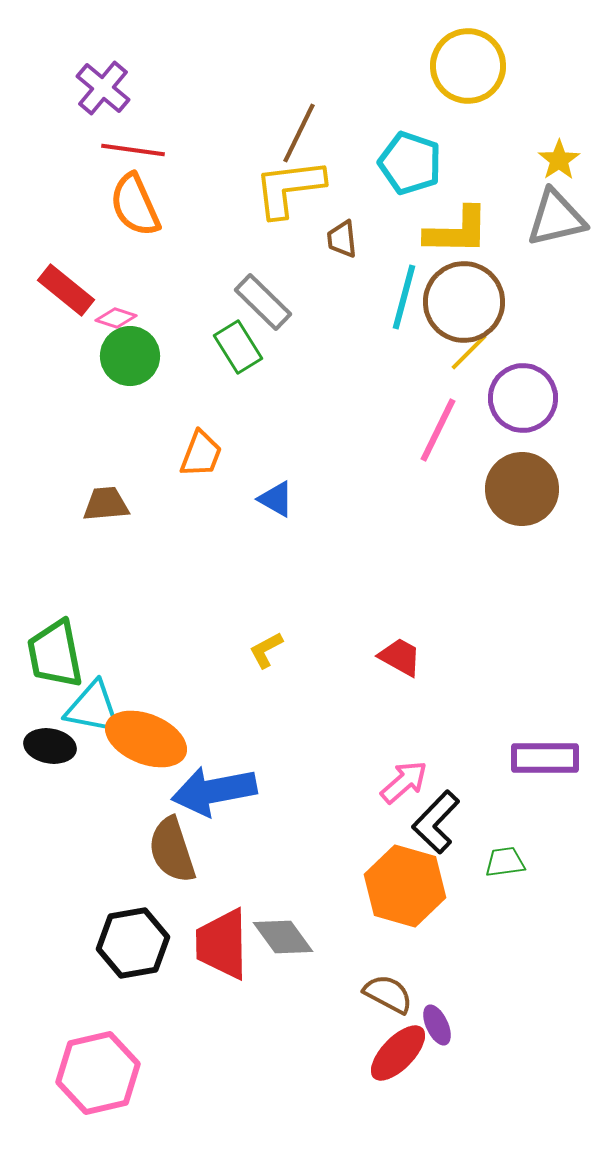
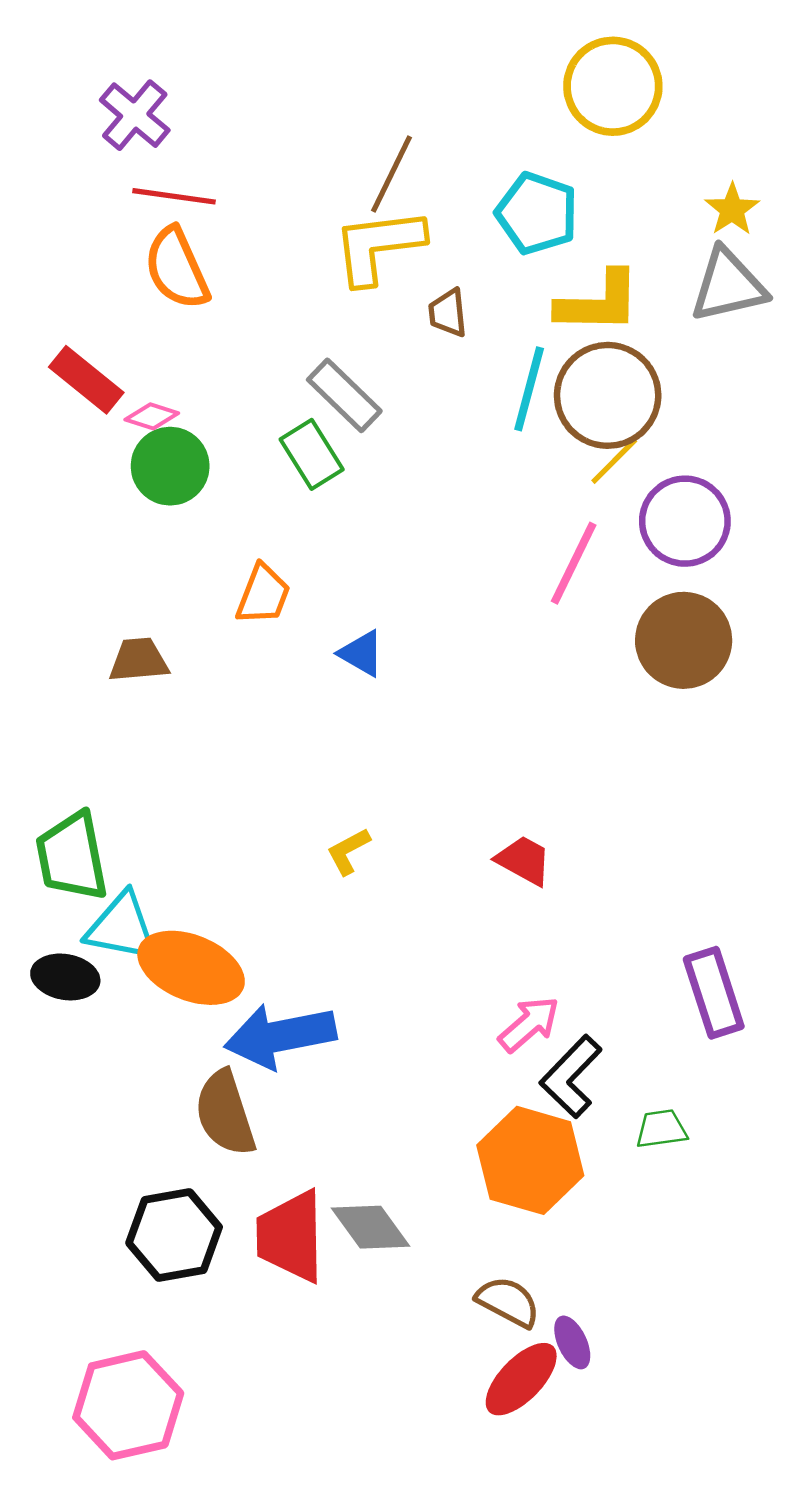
purple rectangle: (545, 758) -> (714, 993), turned 72

